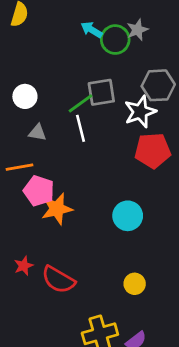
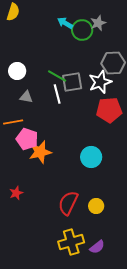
gray square: (101, 92) -> (72, 82), moved
green line: (80, 103) -> (57, 76), turned 66
red semicircle: (58, 280) -> (68, 203), moved, turned 85

